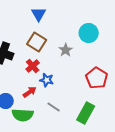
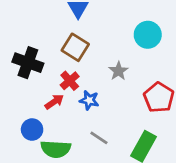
gray star: (66, 50) -> (118, 71), moved
red arrow: (30, 92) -> (54, 102), moved

